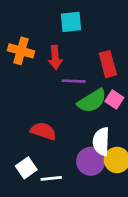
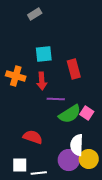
cyan square: (71, 22) -> (44, 54), moved
red rectangle: (108, 64) -> (74, 69), moved
white square: (26, 168) -> (20, 165), turned 35

